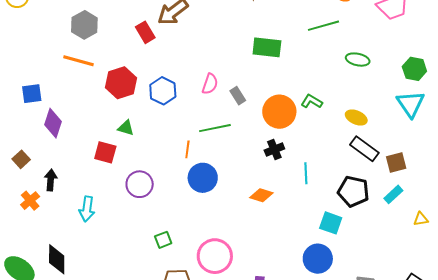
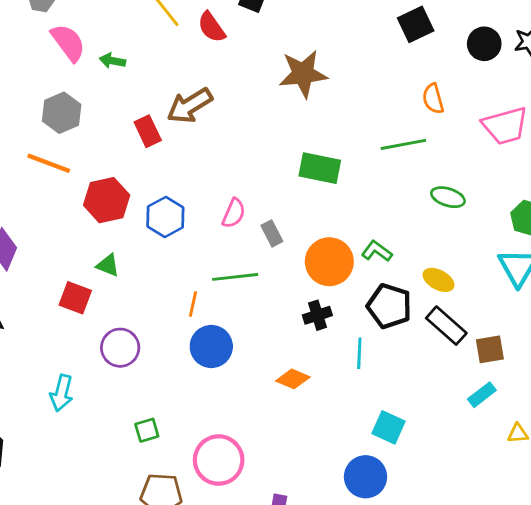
black pentagon: (353, 191) -> (389, 306), moved
cyan arrow: (87, 209) -> (61, 393), moved

